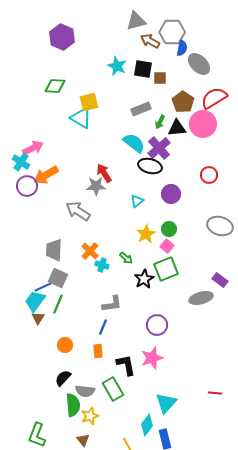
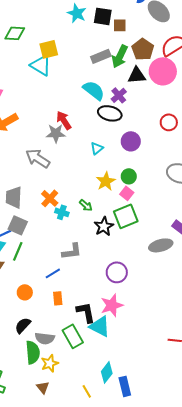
green arrow: (160, 122) -> (120, 56), moved, size x1.6
purple cross: (159, 148) -> (119, 95), size x0.7
blue line: (103, 327) -> (53, 273), moved, turned 35
cyan triangle: (166, 403) -> (100, 326), moved, turned -45

